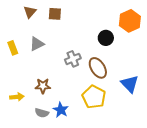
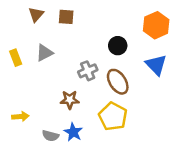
black circle: (106, 38) -> (118, 46), moved
blue triangle: (130, 84) -> (156, 65), moved
brown star: (43, 86) -> (70, 100), moved

